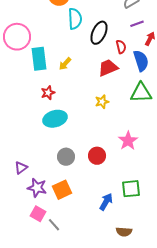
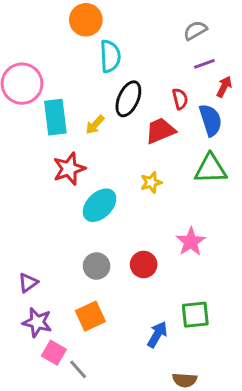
black ellipse: (99, 33) -> (128, 99), moved
red star: (48, 93) -> (69, 169), size x1.5
cyan ellipse: (55, 119) -> (100, 205), moved, turned -30
purple star: (37, 188) -> (37, 322), moved

